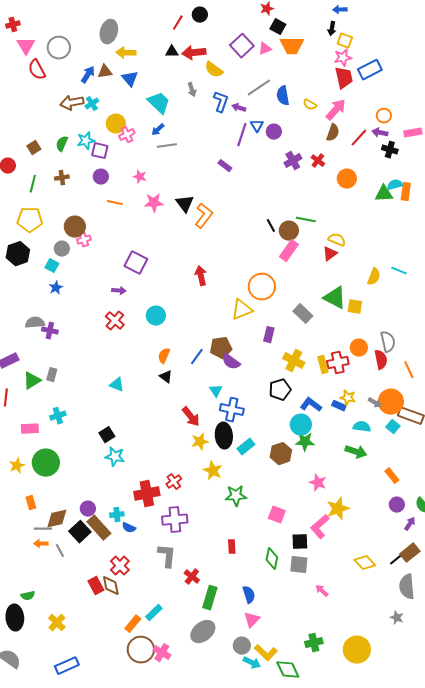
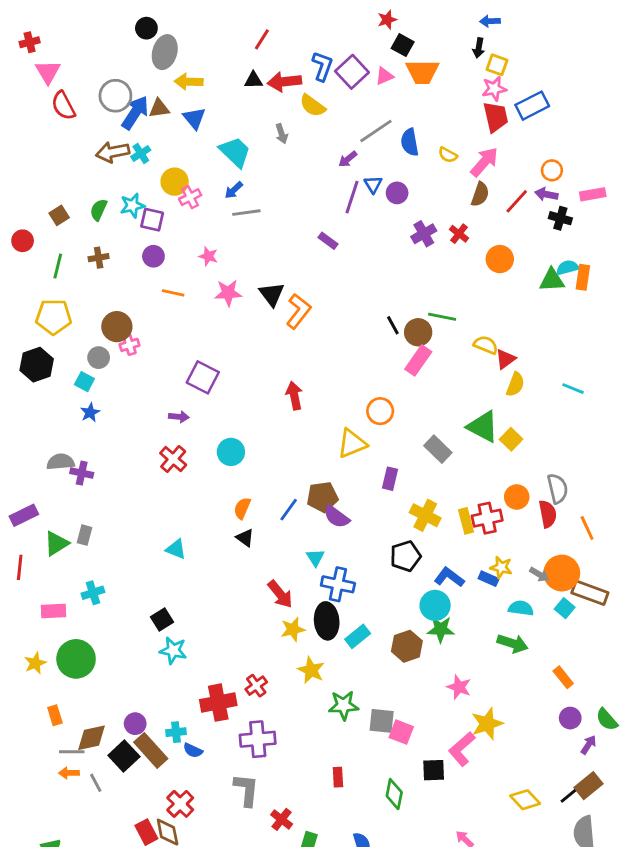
black circle: (200, 15) -> (146, 28), moved
gray circle: (59, 48) -> (115, 96), moved
blue arrow: (88, 75) -> (135, 113), size x1.4
blue L-shape: (221, 102) -> (322, 66), moved
purple arrow: (239, 108) -> (348, 159), turned -56
red triangle: (330, 254) -> (505, 359), moved
yellow semicircle: (374, 277) -> (515, 384), moved
orange circle: (262, 287) -> (380, 411), size x0.7
yellow square: (355, 307) -> (511, 439), turned 35
gray square: (299, 565) -> (382, 721), moved

